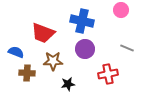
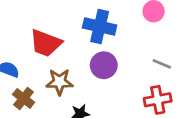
brown cross: (27, 73) -> (24, 98), turned 35
red cross: (108, 74) -> (158, 100), moved

